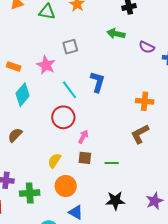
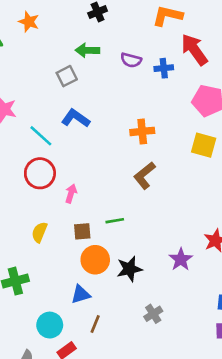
gray square: (70, 47) -> (67, 76), moved
blue L-shape: (97, 82) -> (76, 118), turned -60
brown square: (85, 158) -> (82, 231), moved
orange circle: (66, 186) -> (95, 260), moved
blue triangle: (76, 212) -> (81, 294), turned -35

